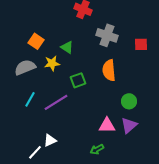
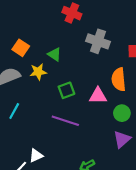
orange semicircle: (109, 70) -> (119, 79), moved
purple line: (56, 102) -> (65, 121), moved, turned 50
pink triangle: (107, 125) -> (98, 96), moved

